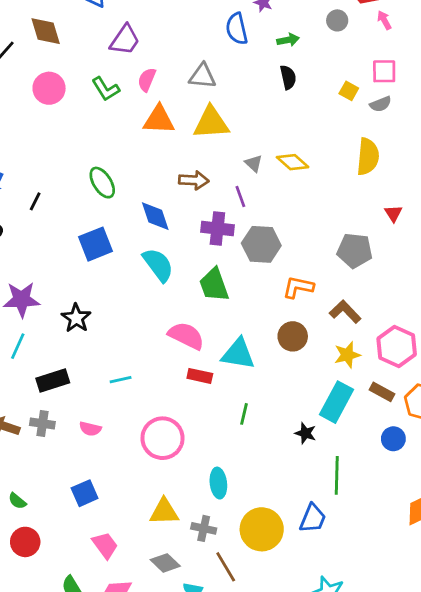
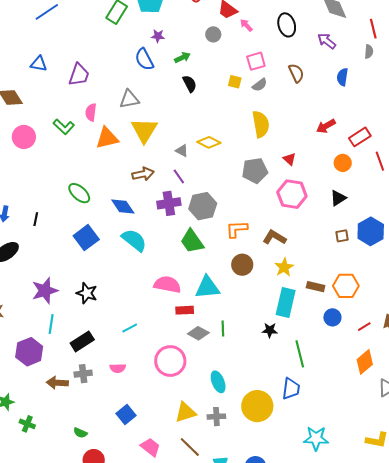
purple trapezoid: (125, 40) -> (79, 75), moved
yellow triangle: (211, 123) -> (144, 130), turned -40
gray pentagon: (355, 251) -> (255, 171), moved
green trapezoid: (214, 285) -> (192, 241), moved
pink hexagon: (397, 346) -> (292, 194), moved
gray diamond: (165, 563) -> (198, 333), moved
brown line: (226, 567) -> (190, 447), moved

